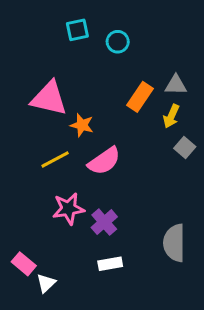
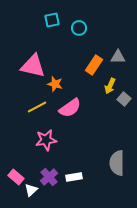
yellow arrow: (171, 116) -> (110, 86), moved
purple cross: (104, 222) -> (49, 177), moved

